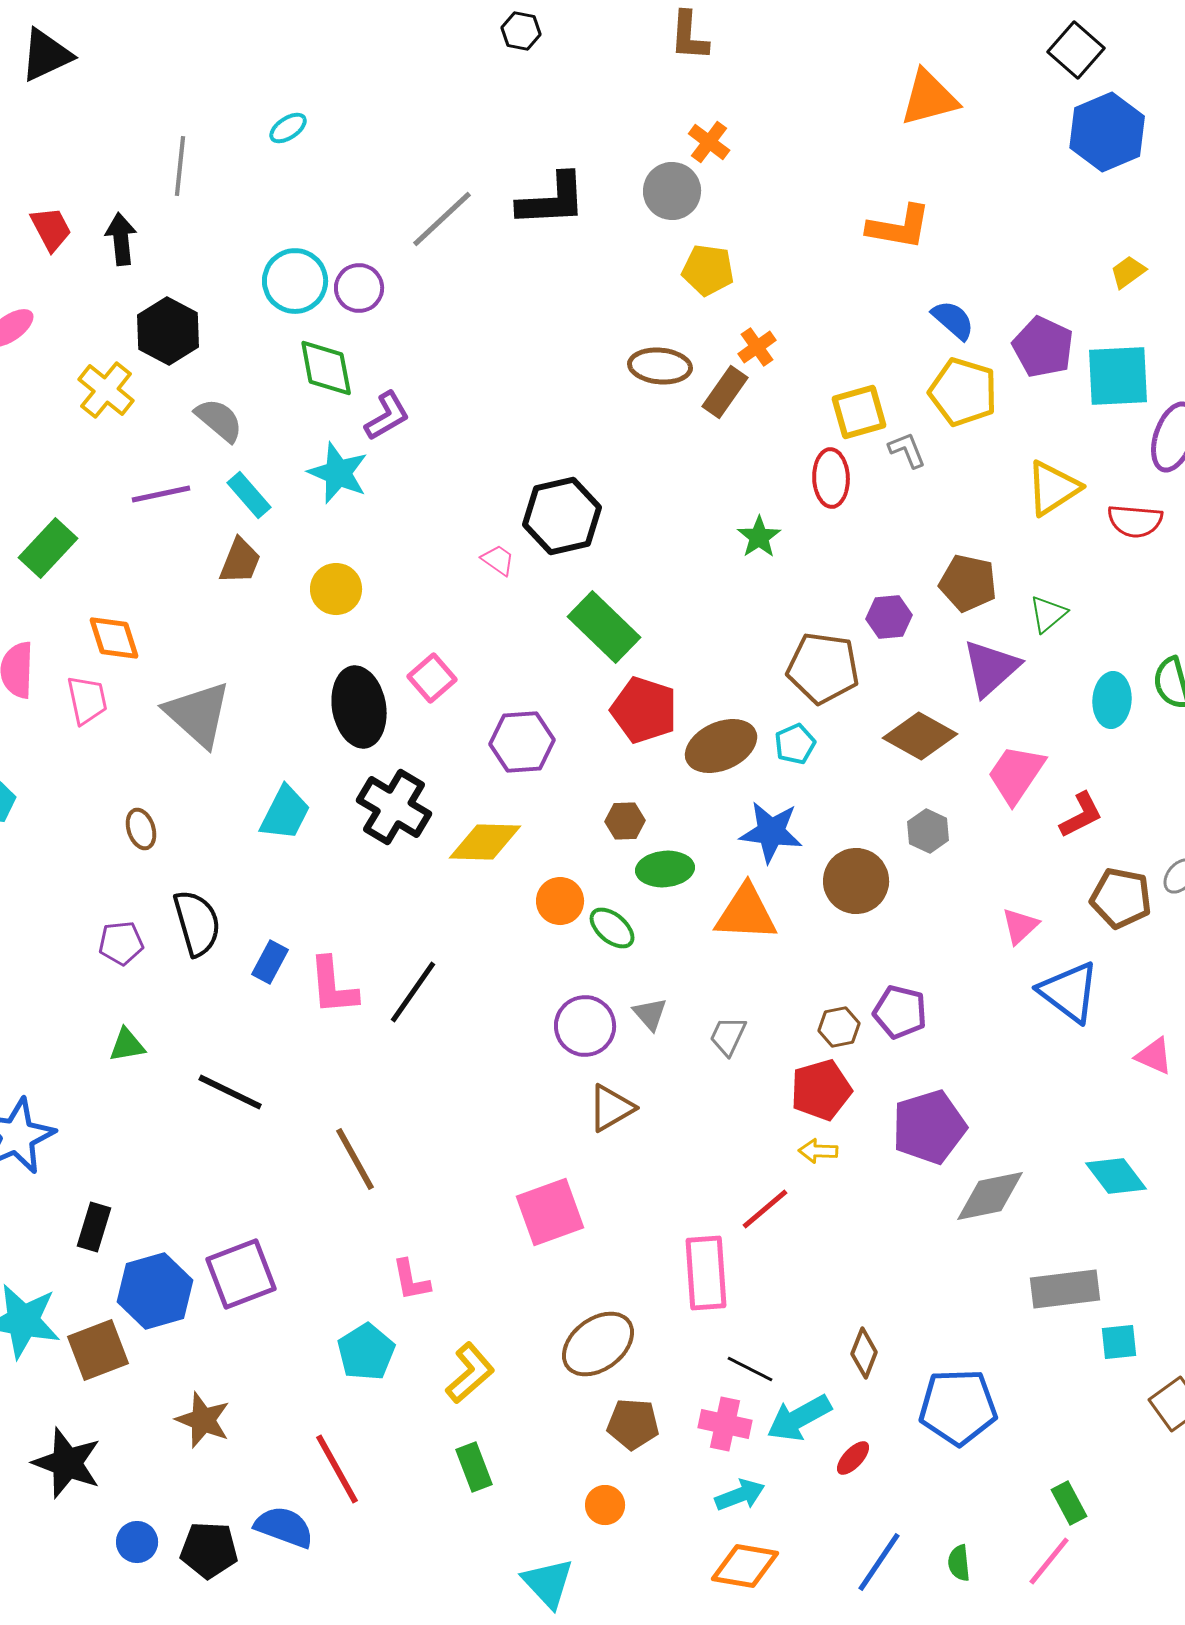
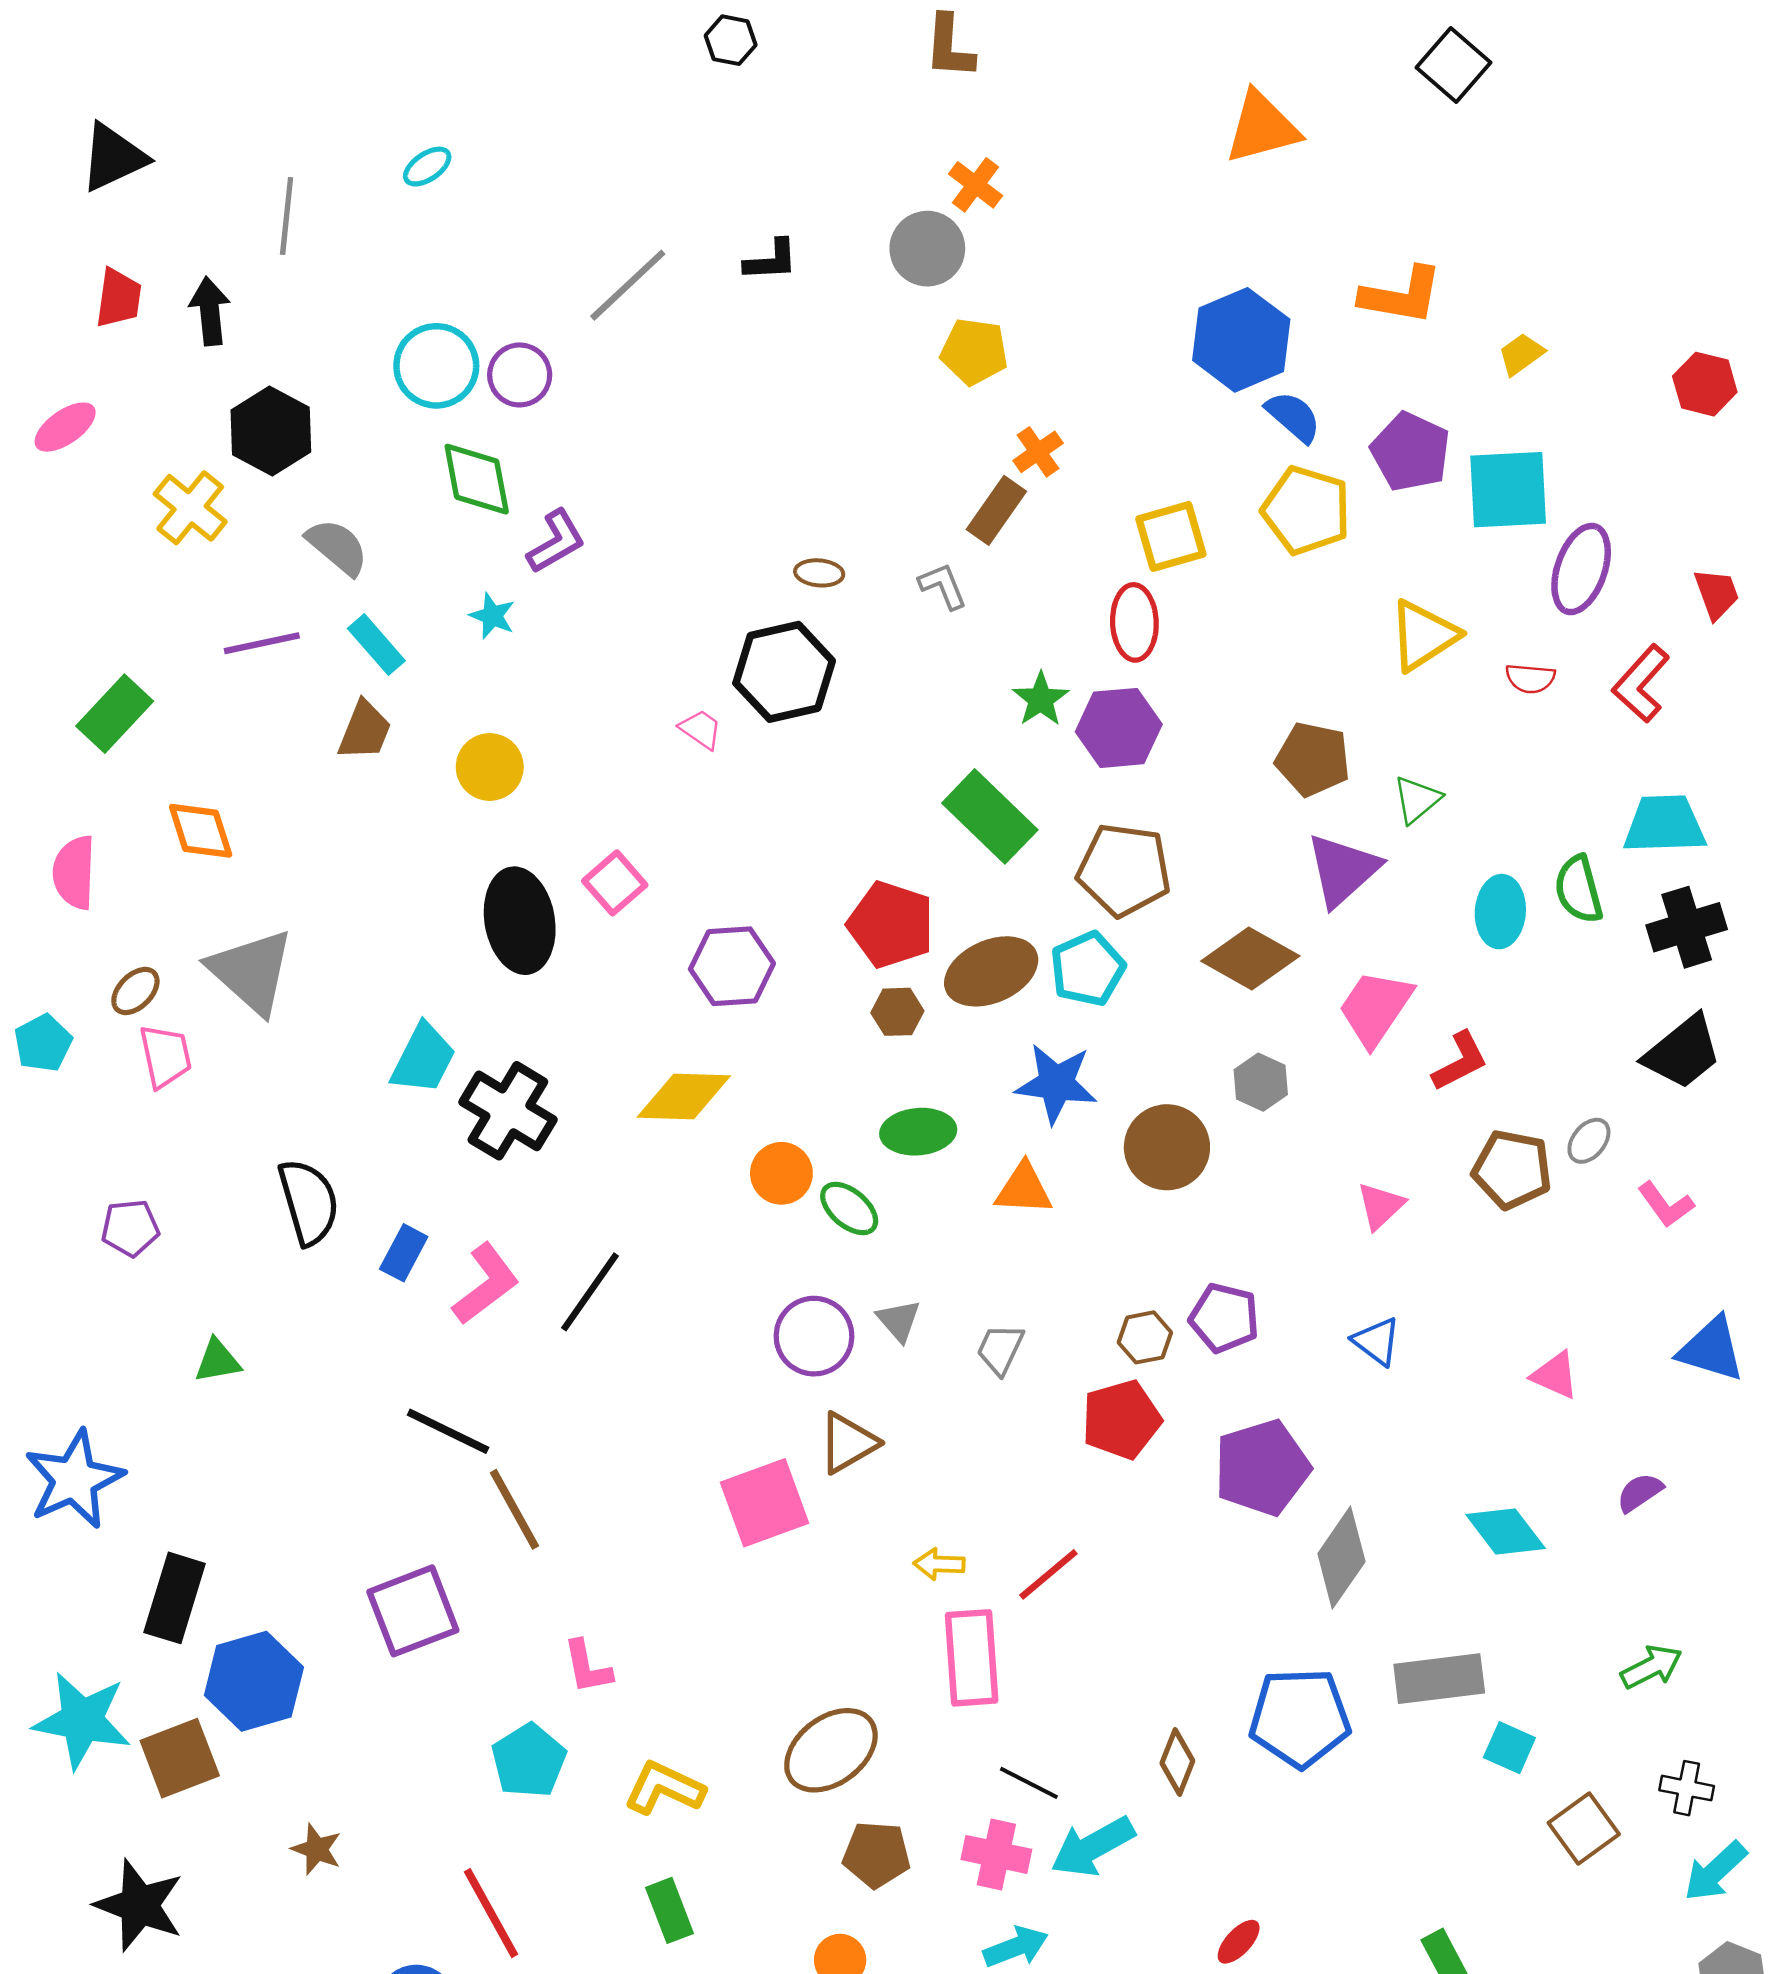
black triangle: (46, 55) -> (113, 157), moved
blue hexagon: (1107, 132) -> (1241, 340), moved
black L-shape: (552, 200) -> (771, 260), size x0.6
orange L-shape: (899, 227) -> (1401, 296), moved
red trapezoid: (51, 229) -> (119, 298), turned 36
brown ellipse: (660, 366) -> (819, 573), moved, size x0.6
gray L-shape: (907, 450) -> (943, 586), moved
cyan star: (338, 473) -> (492, 616), size x0.6
red semicircle: (1135, 521) -> (1530, 678), size x0.7
purple hexagon: (889, 617) -> (1119, 728), moved, size x1.4
green rectangle: (604, 627) -> (990, 816), moved
pink trapezoid: (87, 700) -> (165, 1056), moved
gray triangle: (198, 714) -> (251, 971), moved
cyan pentagon: (795, 744) -> (1088, 969), size x1.4
black cross: (394, 807) -> (508, 1111), moved
brown hexagon: (625, 821) -> (897, 1012), moved
brown ellipse: (141, 829) -> (135, 991), moved, turned 63
orange triangle: (746, 913) -> (1024, 1189), size x0.7
purple pentagon: (121, 943) -> (130, 1228), moved
pink L-shape: (333, 986) -> (486, 1284), turned -122
blue triangle: (1069, 992) -> (1377, 1341), moved, size x0.6
black line: (230, 1092) -> (448, 1431), moved
yellow arrow: (818, 1151) -> (939, 1564), moved
gray diamond: (990, 1196) -> (1341, 1558), turned -44
pink square: (550, 1212) -> (765, 1503), moved
black rectangle: (94, 1227) -> (175, 1598), size x1.4
purple square: (241, 1274) -> (413, 1611), moved
cyan square: (1119, 1342) -> (1509, 1748), turned 30
yellow L-shape: (470, 1373) -> (664, 1788), turned -114
blue pentagon: (958, 1407) -> (1300, 1718), moved
brown star: (203, 1420) -> (316, 1849), size x0.7
red ellipse: (853, 1458) -> (1239, 1942), moved

